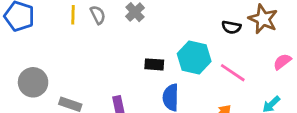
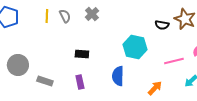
black rectangle: (154, 64) -> (82, 54), moved
pink line: (233, 73) -> (174, 61), moved, turned -48

